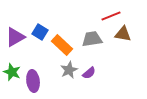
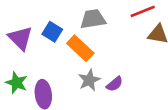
purple triangle: (15, 37) -> (20, 38), turned -45
gray trapezoid: (92, 39) -> (93, 19), moved

